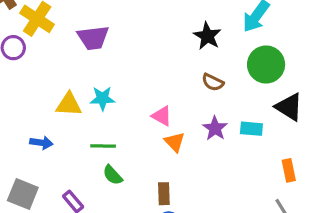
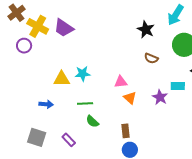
purple trapezoid: (93, 38) -> (64, 28), moved, turned 45
pink triangle: (162, 116) -> (121, 82), turned -32
purple star: (215, 128) -> (160, 97), moved

